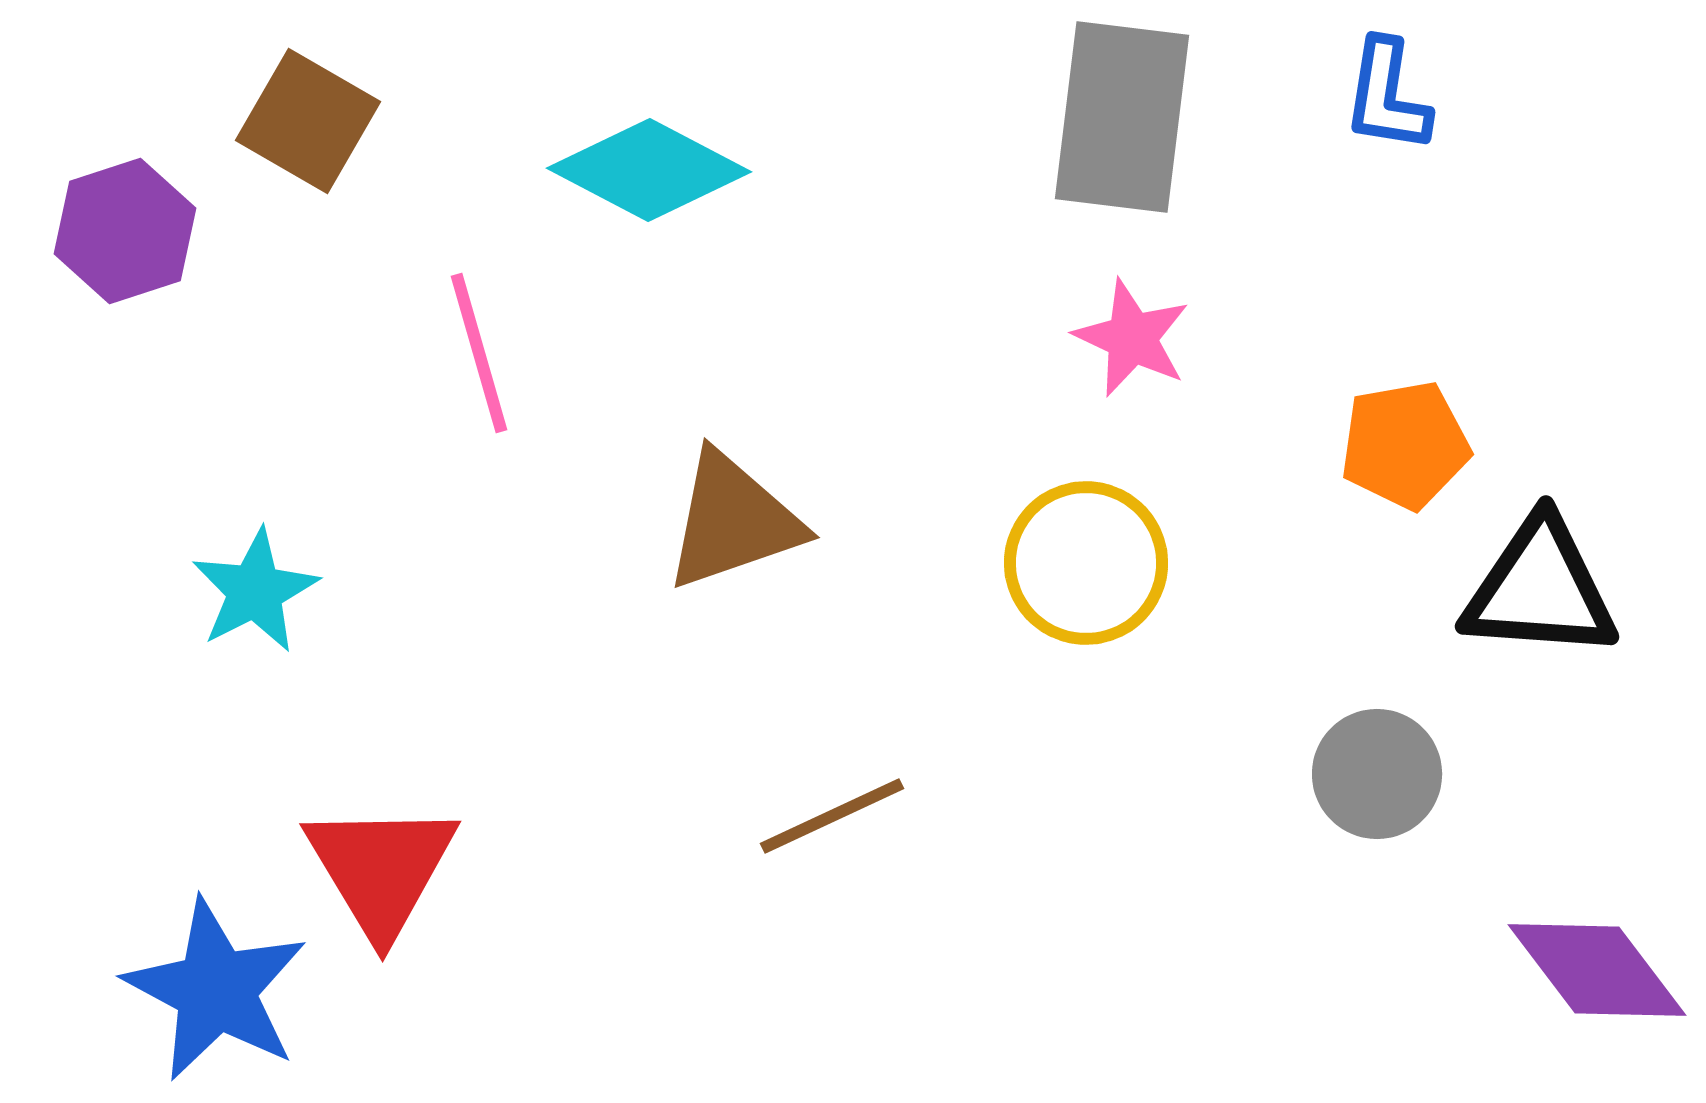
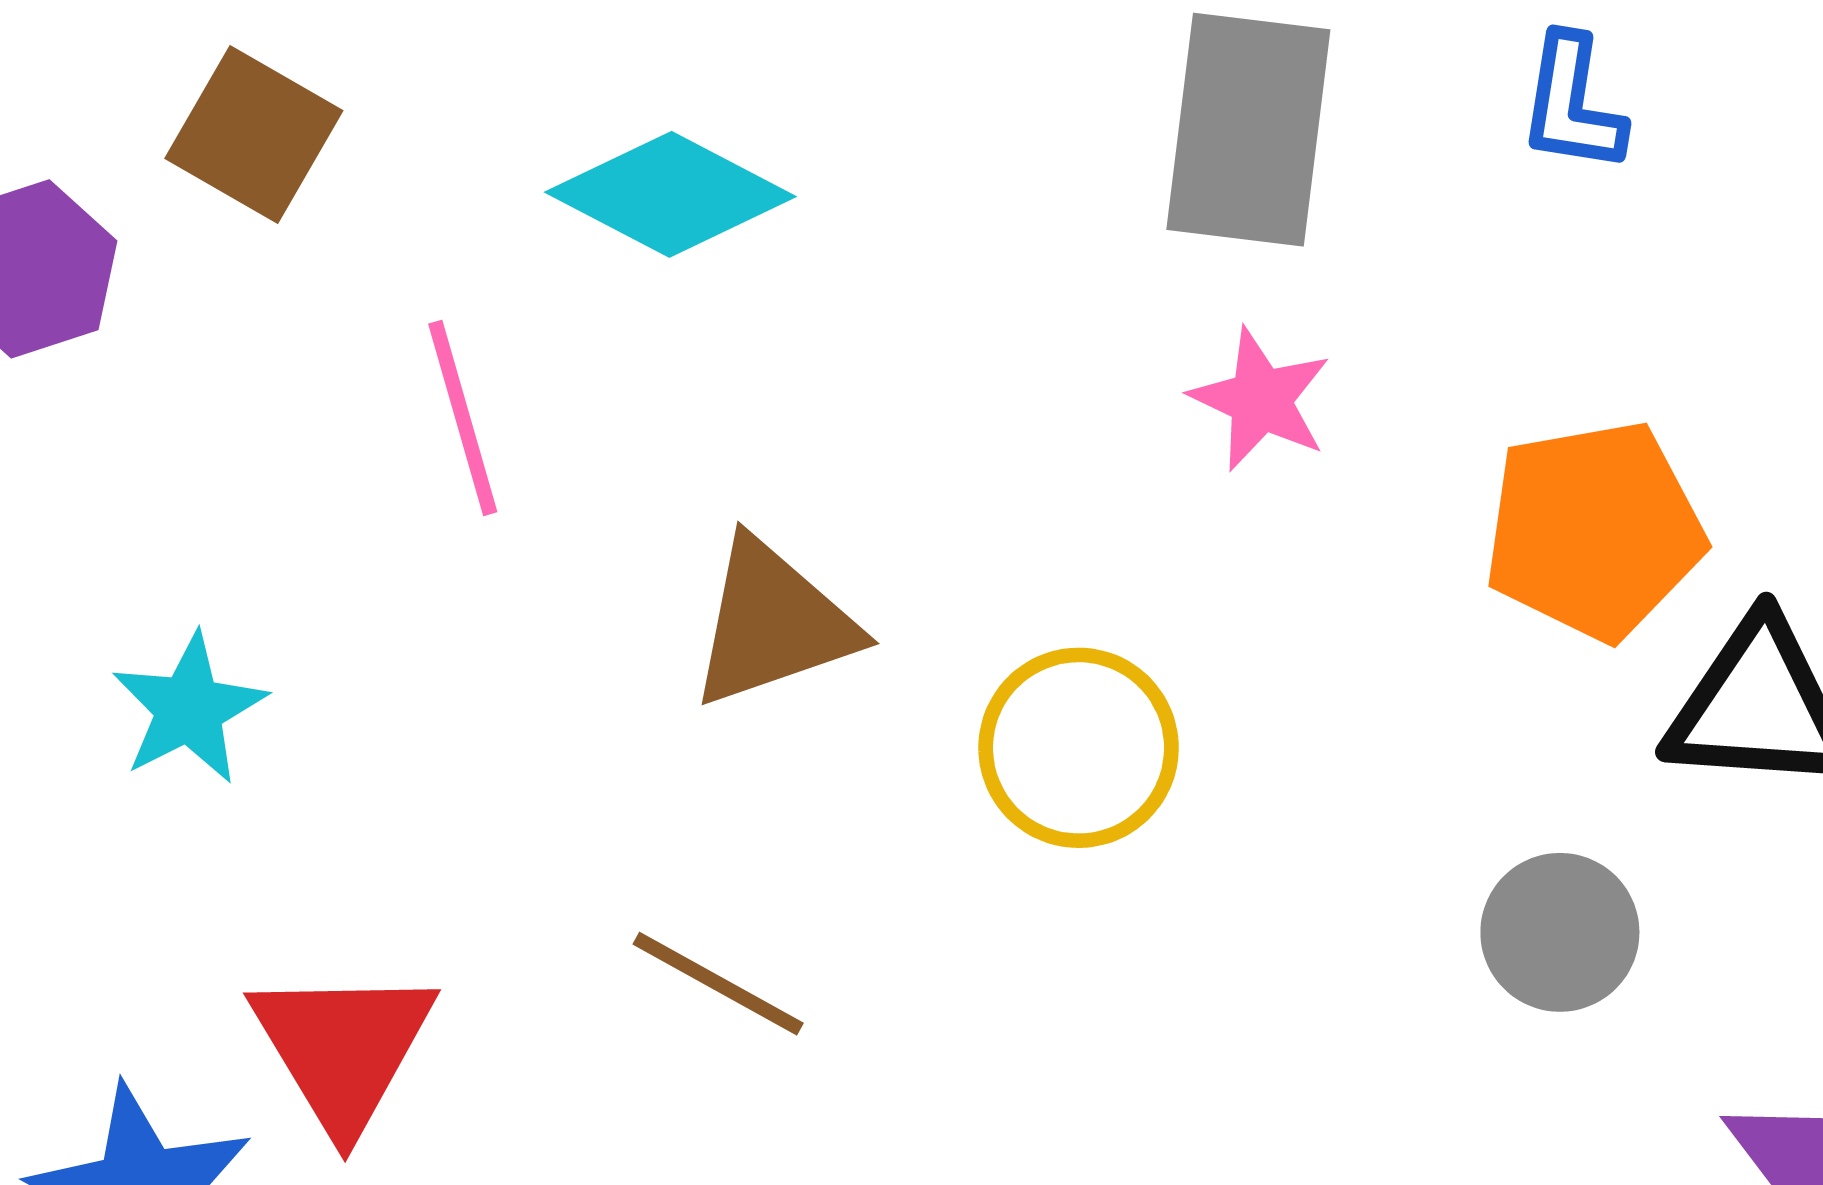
orange pentagon: (1405, 445) -> (1594, 530), size x1.4
yellow circle: (1086, 563) -> (1079, 748), moved
brown line: (832, 816) -> (718, 984), moved, turned 54

